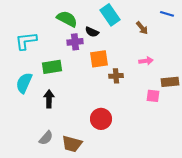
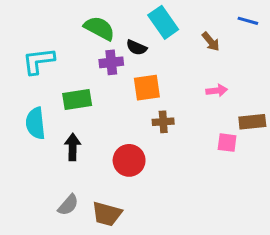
brown cross: (116, 76) -> (163, 122), moved
cyan semicircle: (24, 83) -> (36, 123), turned -30
red circle: (101, 119) -> (129, 160), moved

